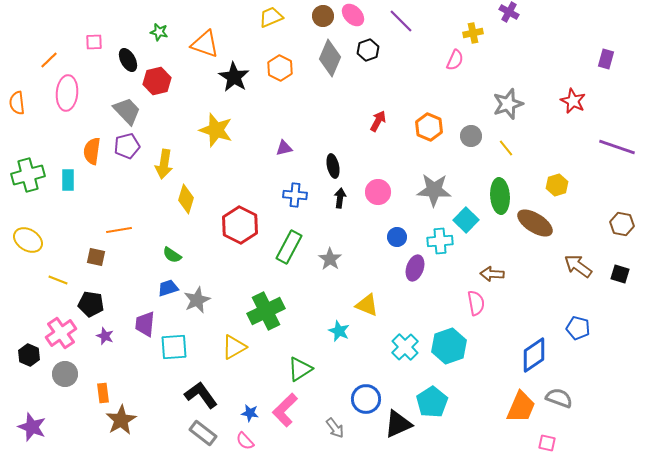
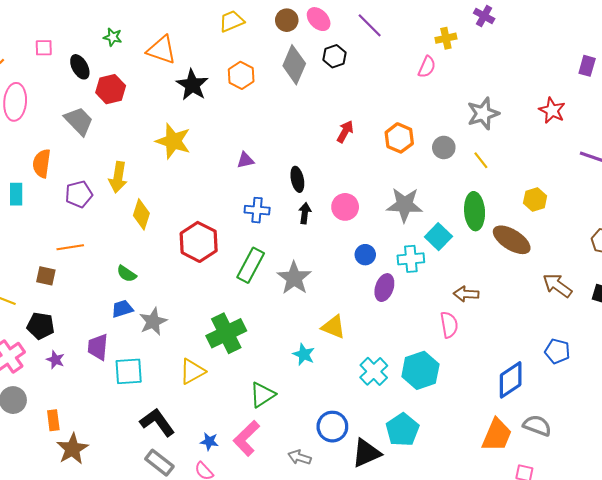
purple pentagon: (127, 146) -> (79, 194), moved
gray star: (330, 259) -> (294, 278), size x1.4
gray arrow: (335, 428) -> (299, 457), turned 145

